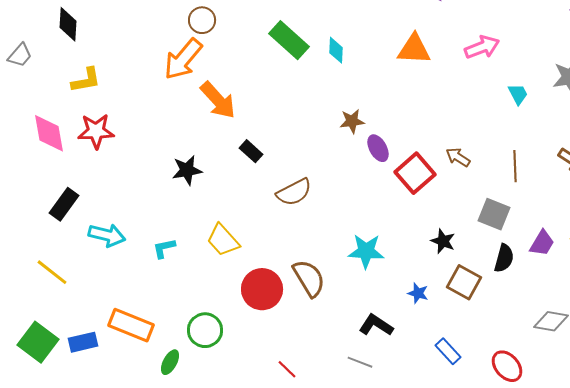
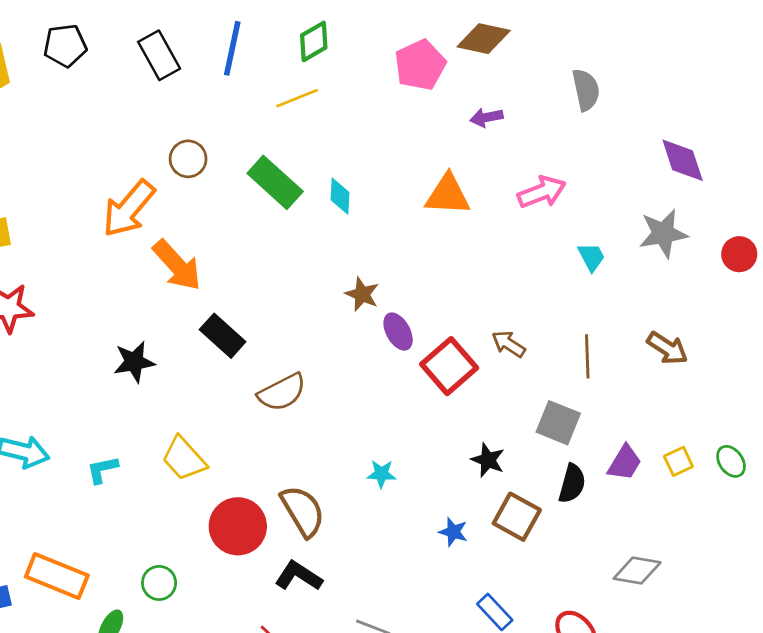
brown circle: (202, 20) -> (188, 159), moved
brown star: (352, 121) -> (362, 294), turned 30
black rectangle: (251, 151) -> (223, 336), size x1.4
cyan star: (366, 251) -> (381, 474), size x0.6
black L-shape: (376, 325) -> (299, 576), moved
green circle: (205, 330) -> (159, 583), size x0.7

